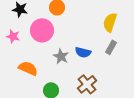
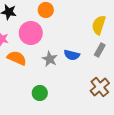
orange semicircle: (28, 68) -> (17, 58), moved
brown cross: (87, 84) -> (100, 87), moved

